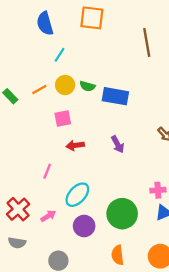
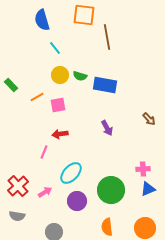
brown line: (147, 43) -> (107, 37), moved
cyan line: (59, 55) -> (55, 48), turned -72
orange line: (39, 89) -> (37, 97), moved
red arrow: (75, 145) -> (60, 134), moved

